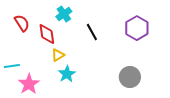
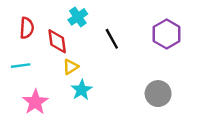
red semicircle: (22, 23) -> (27, 28), turned 36
cyan line: (12, 66) -> (21, 66), moved

